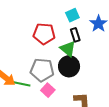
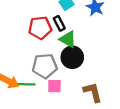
black rectangle: (75, 35) -> (59, 23), moved
pink square: (48, 90) -> (54, 86), turned -32

